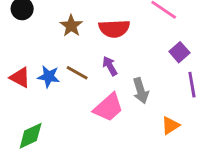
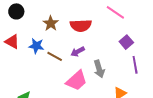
purple arrow: (110, 66) -> (78, 52), turned -88
red triangle: (20, 77) -> (12, 42), moved
blue star: (49, 77) -> (36, 46), moved

